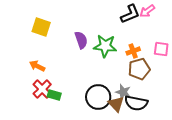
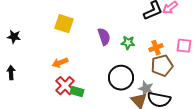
green star: (105, 46) -> (128, 43), size x0.6
orange arrow: (37, 66) -> (60, 63), turned -49
black circle: (98, 97) -> (121, 78), moved

